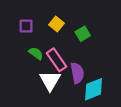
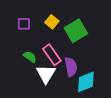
green square: (83, 34) -> (76, 31), size x1.6
green semicircle: (36, 53) -> (30, 57), moved

